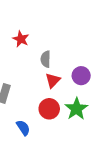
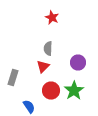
red star: (21, 39) -> (52, 18), moved
red triangle: (53, 80) -> (43, 66), moved

